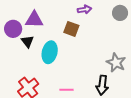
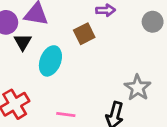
brown square: (71, 29) -> (84, 34), turned 35

